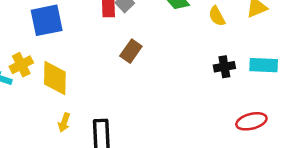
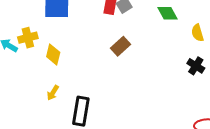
black cross: (224, 67) -> (196, 66), moved, turned 30
yellow diamond: (55, 78) -> (53, 55), size x0.7

